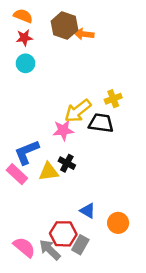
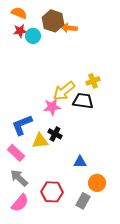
cyan circle: (26, 63) -> (33, 36), moved
pink rectangle: (17, 174) -> (16, 153), moved
blue triangle: (88, 211) -> (80, 162), moved, turned -32
gray rectangle: (80, 245) -> (83, 201), moved
pink semicircle: (24, 247) -> (20, 203), turned 90
gray arrow: (50, 250) -> (19, 178), moved

